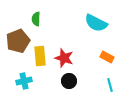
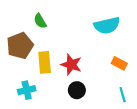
green semicircle: (36, 19) -> (40, 21), turned -32
cyan semicircle: (96, 23) -> (107, 26), turned -40

